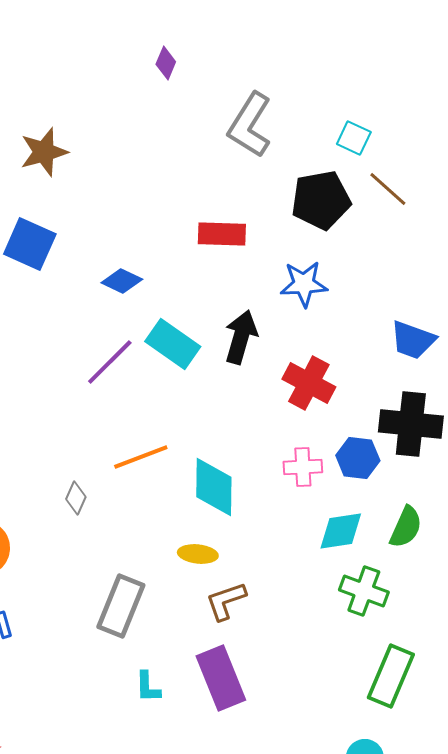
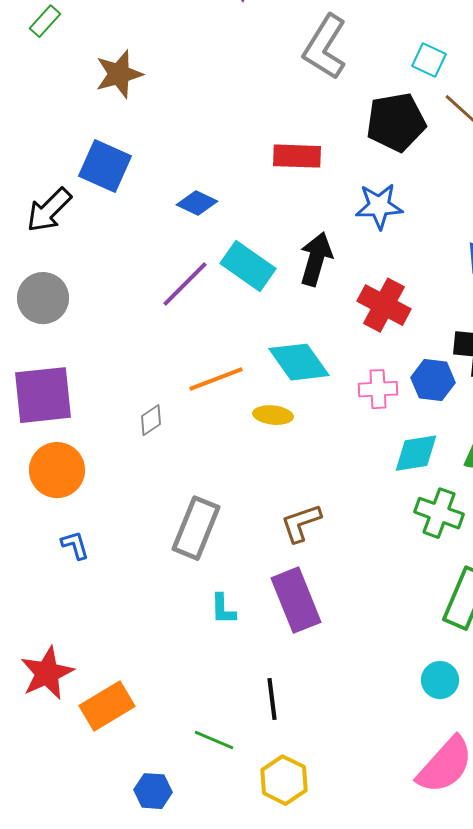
cyan diamond: (214, 487) -> (299, 362), moved, turned -36
gray diamond: (76, 498) -> (151, 420), turned 32
yellow ellipse: (198, 554) -> (273, 415), moved

